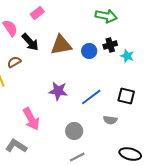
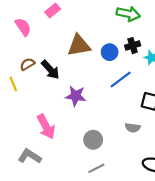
black arrow: (30, 42) -> (50, 70), moved
blue line: (91, 97) -> (121, 79), moved

